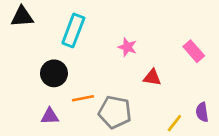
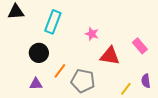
pink rectangle: (194, 51) -> (140, 46), moved
red triangle: (152, 77) -> (110, 56), size x1.5
orange line: (83, 98) -> (60, 71), turned -42

